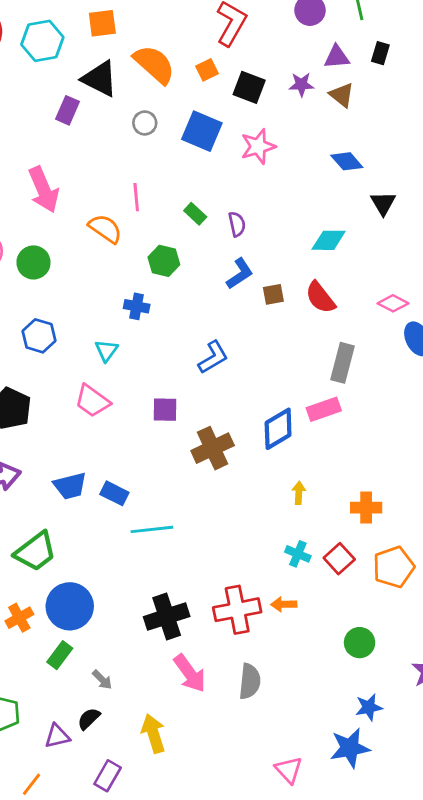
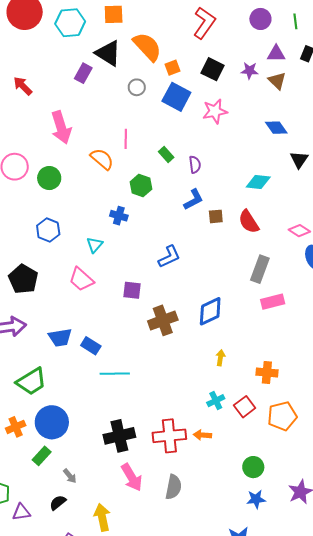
orange square: (207, 70) -> (173, 68), moved
pink rectangle: (324, 409) -> (273, 302), moved
cyan cross: (298, 554) -> (216, 401), turned 36
blue star: (369, 707) -> (256, 499), moved
purple triangle: (57, 736) -> (21, 512), moved

